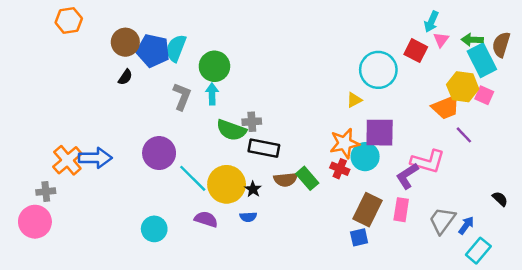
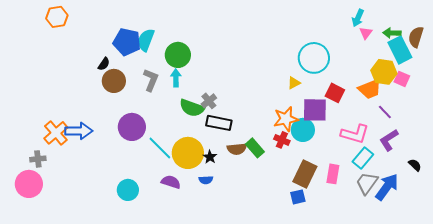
brown circle: (125, 42) -> (114, 81), moved
red square: (416, 51) -> (335, 93), moved
gray cross: (252, 122) -> (209, 101), turned -35
purple L-shape: (407, 176) -> (389, 140), moved
blue arrow: (466, 225) -> (387, 187), size x1.8
cyan rectangle: (478, 251) -> (363, 158), moved

